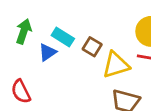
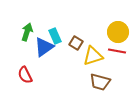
cyan rectangle: (63, 37) -> (55, 36), turned 35
blue triangle: (47, 52) -> (44, 47), size x1.5

